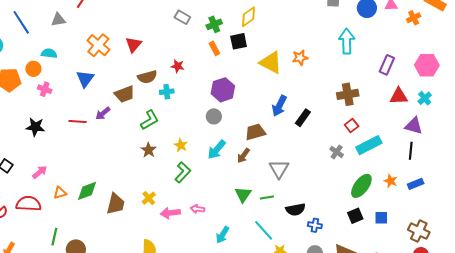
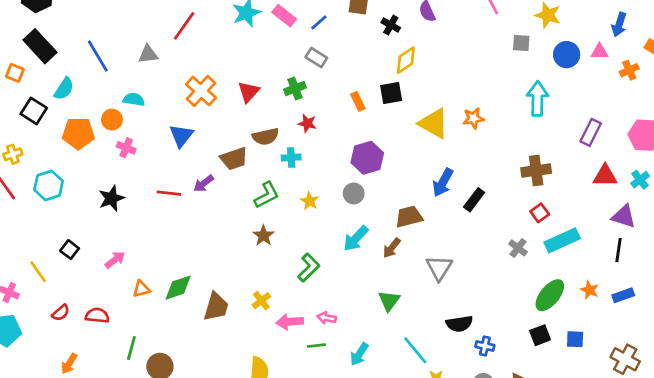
green cross: (214, 24) -> (295, 88), moved
black star: (35, 127) -> (111, 198), turned -30
yellow star: (181, 145) -> (310, 201), moved
green line: (267, 197) -> (316, 346), moved
red semicircle: (29, 204) -> (97, 315), moved, size x0.7

